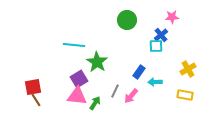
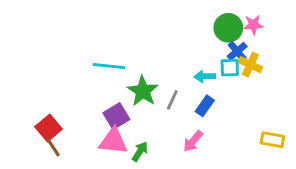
green circle: (127, 20) -> (228, 28), moved
yellow cross: (188, 69) -> (250, 65), moved, turned -35
cyan arrow: (155, 82) -> (205, 76), moved
red square: (33, 87) -> (49, 128), turned -30
gray line: (115, 91) -> (172, 100), moved

